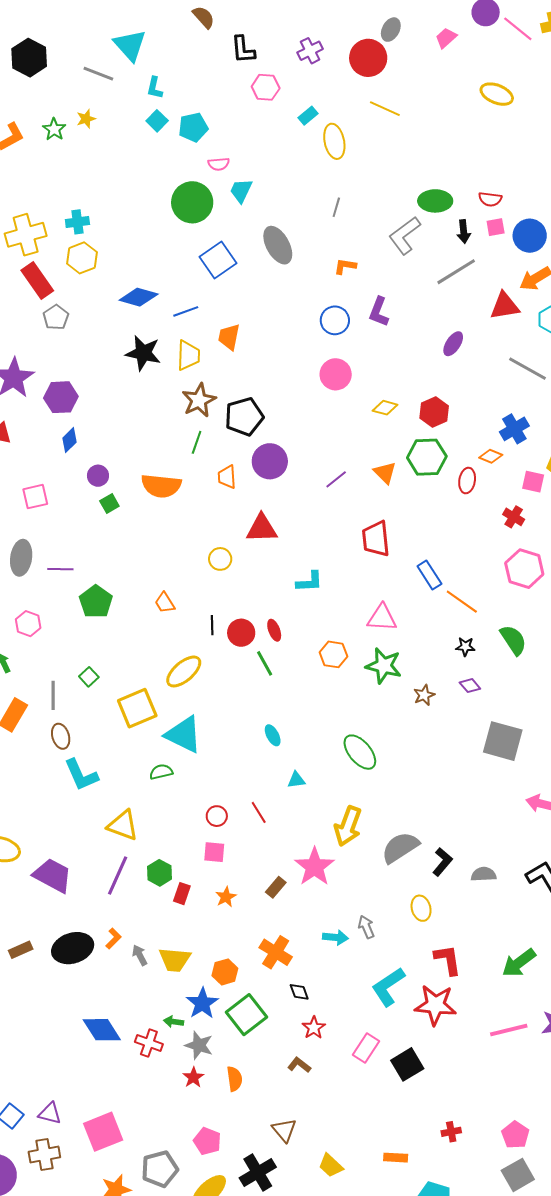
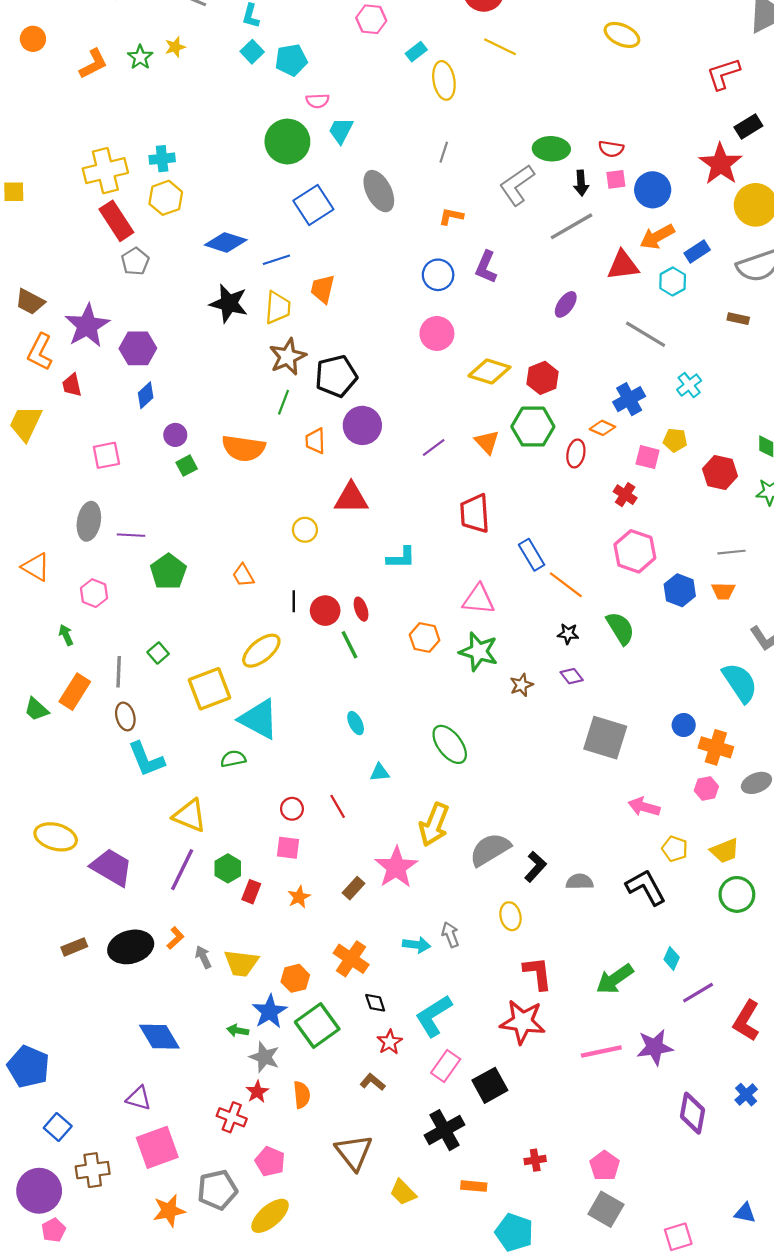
yellow diamond: (385, 408) -> (489, 371), size x1.5
cyan L-shape: (388, 987) -> (434, 1016), moved
red cross: (149, 1043) -> (232, 1117), moved
purple triangle: (50, 1113) -> (139, 1098), moved
brown triangle: (284, 1130) -> (354, 1152), size x1.4
black cross: (258, 1173) -> (444, 1130), moved
gray square: (518, 1175) -> (606, 1209), turned -32

